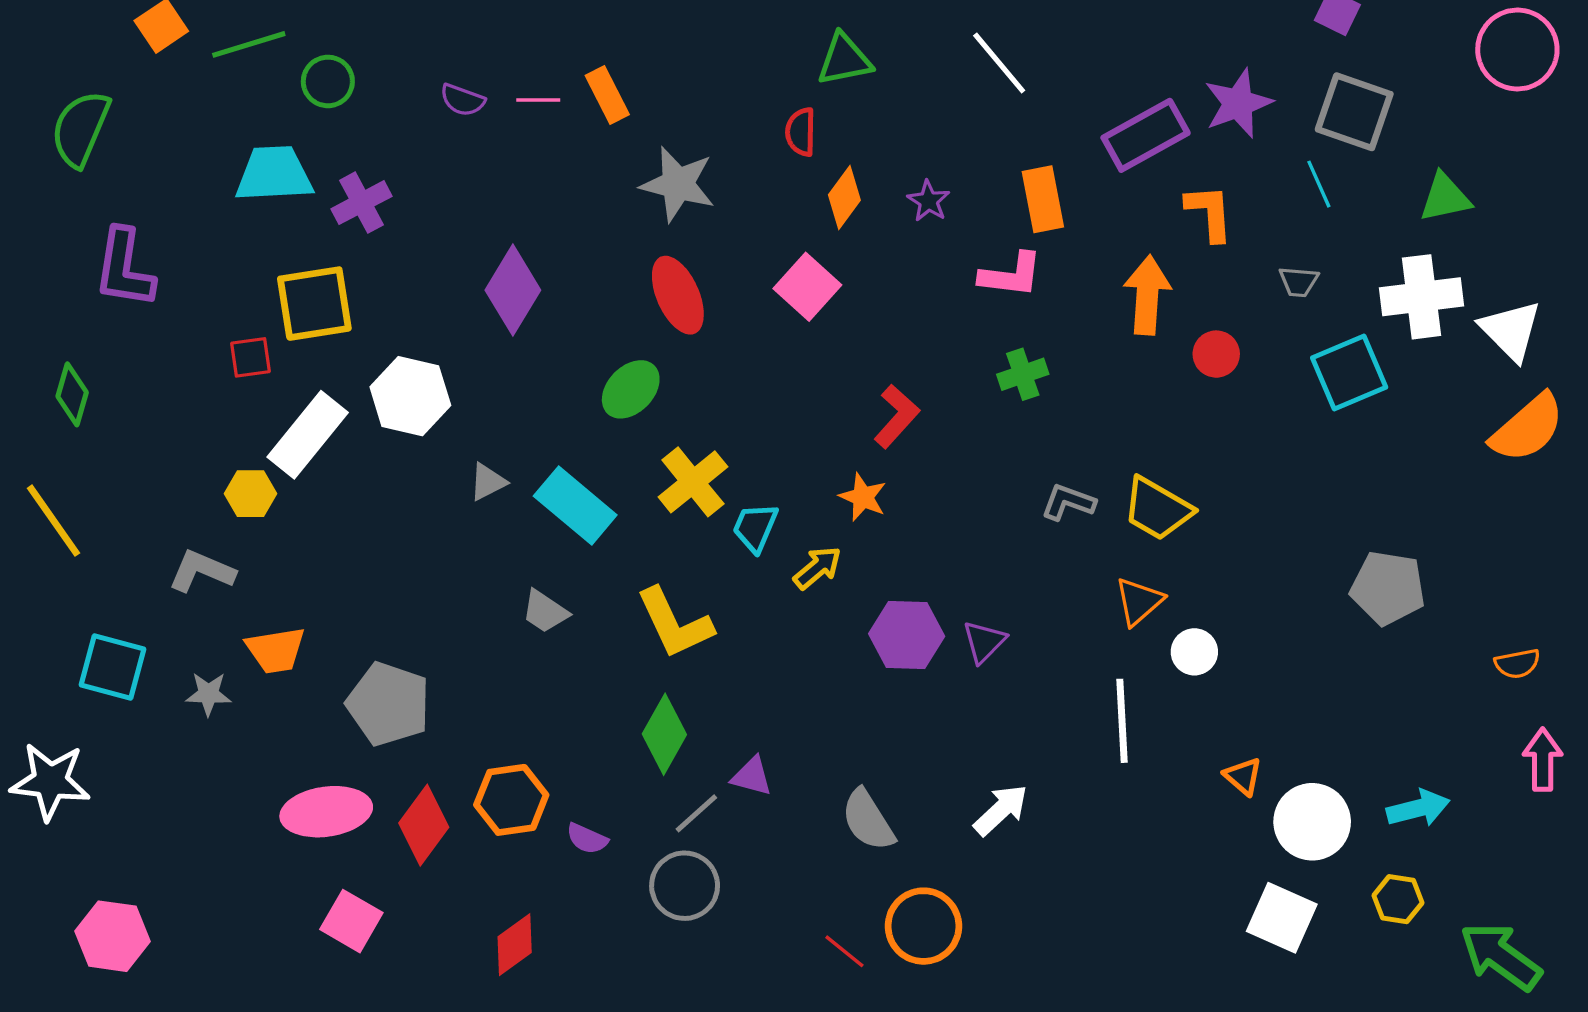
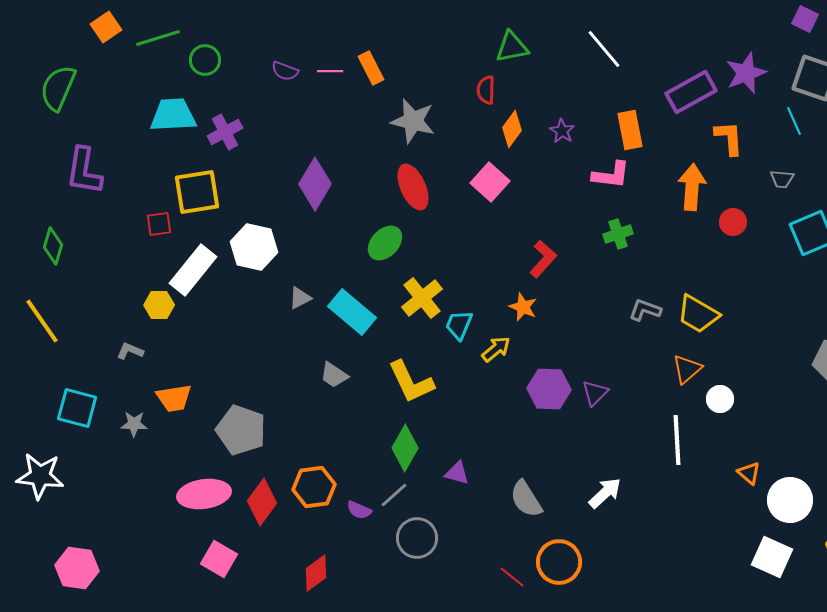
gray L-shape: (202, 571) -> (130, 351), size x0.7
gray line: (696, 813) -> (394, 495), moved

